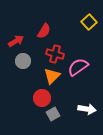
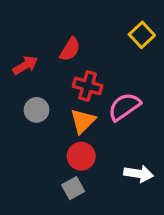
gray circle: (23, 61) -> (37, 110), moved
red circle: (42, 98) -> (81, 156), moved
gray square: (53, 114) -> (73, 188), moved

